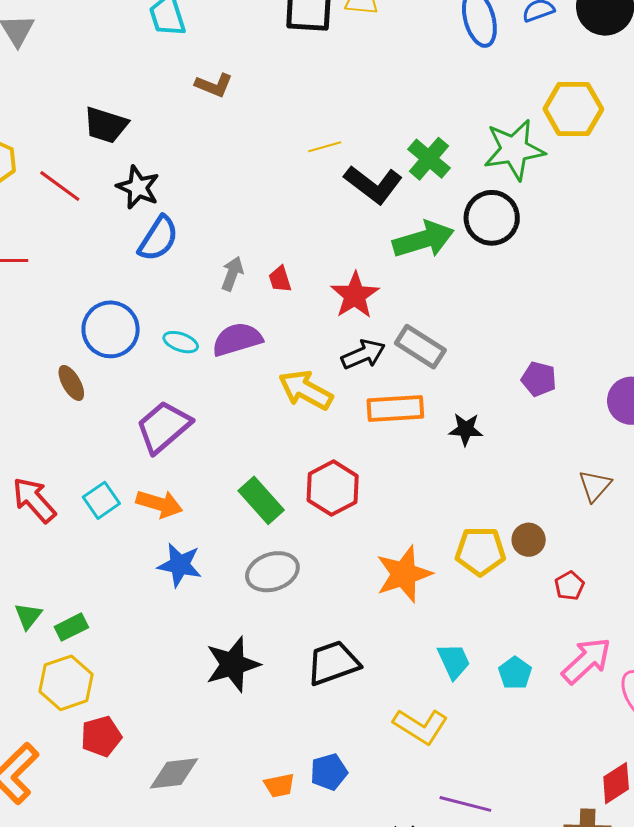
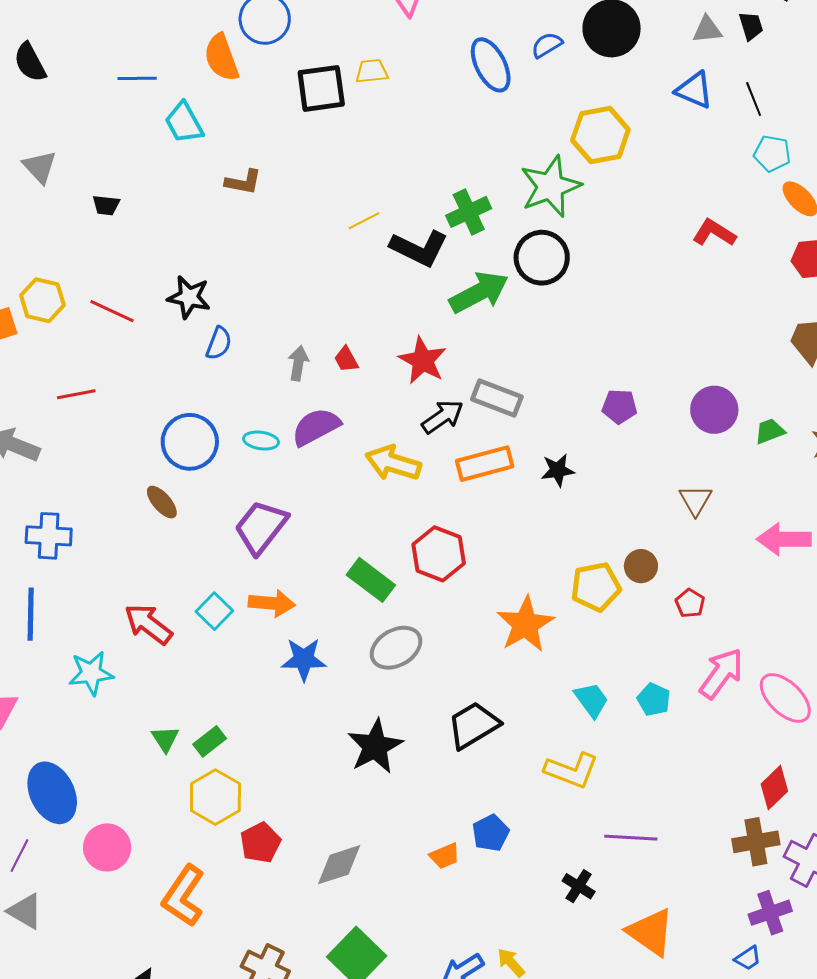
black trapezoid: (106, 125) -> (106, 205), moved, size x0.6
green cross: (429, 159) -> (469, 212), turned 36
blue semicircle: (158, 239) -> (219, 343), size x0.7

